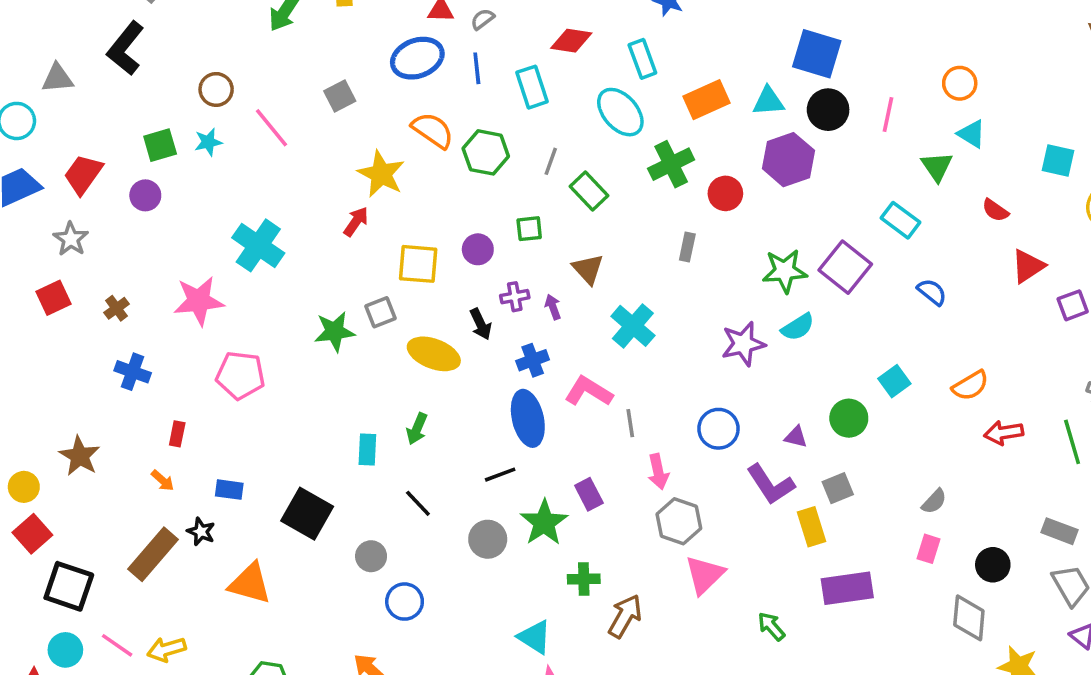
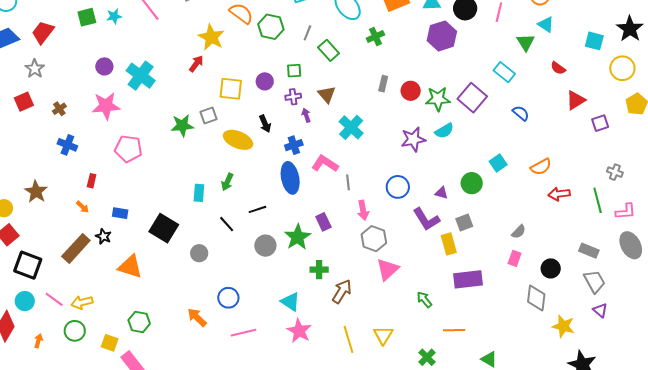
green cross: (671, 164) -> (375, 37), size x0.7
red circle: (725, 193) -> (411, 91), moved
purple circle: (145, 195) -> (104, 66), moved
purple cross: (515, 297) -> (293, 97), moved
black line: (500, 475) -> (257, 209), moved
blue circle: (405, 602) -> (228, 298), moved

